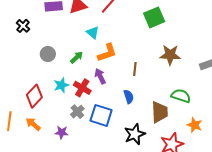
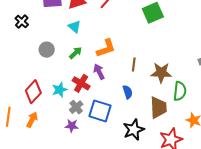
cyan triangle: (93, 33) -> (75, 27), moved
brown star: (170, 55) -> (161, 73), moved
cyan star: (61, 85) -> (60, 90), moved
green semicircle: (181, 96) -> (180, 91), turned 78
orange arrow: (33, 124) -> (32, 120), turned 77
purple star: (62, 132) -> (72, 126), moved

